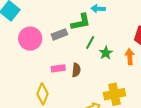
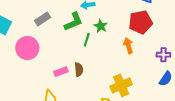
gray rectangle: (59, 34) -> (43, 19), moved
green star: (106, 53) -> (101, 26), moved

